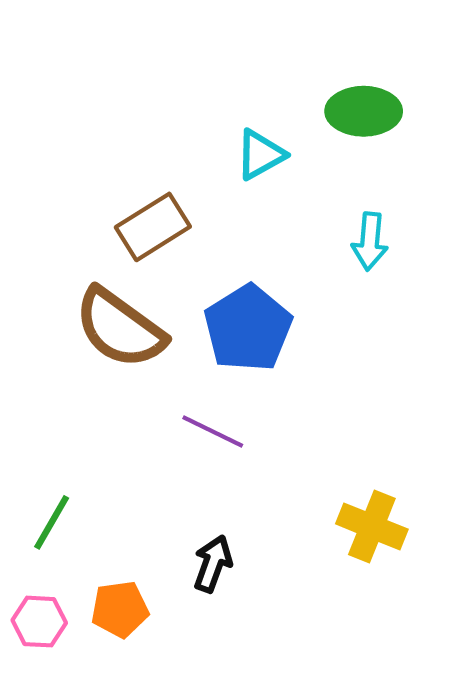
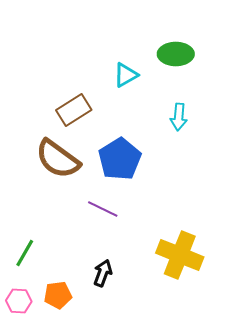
yellow cross: (372, 527) -> (180, 255), size x1.4

